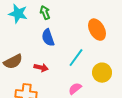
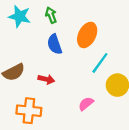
orange ellipse: (97, 30) -> (87, 35), moved, turned 55
cyan line: (76, 58) -> (100, 63), moved

